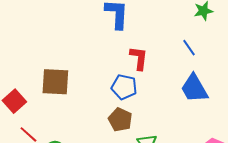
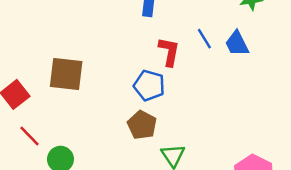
blue line: (189, 48) -> (204, 39), moved
blue trapezoid: (194, 88) -> (237, 44), moved, size x0.7

